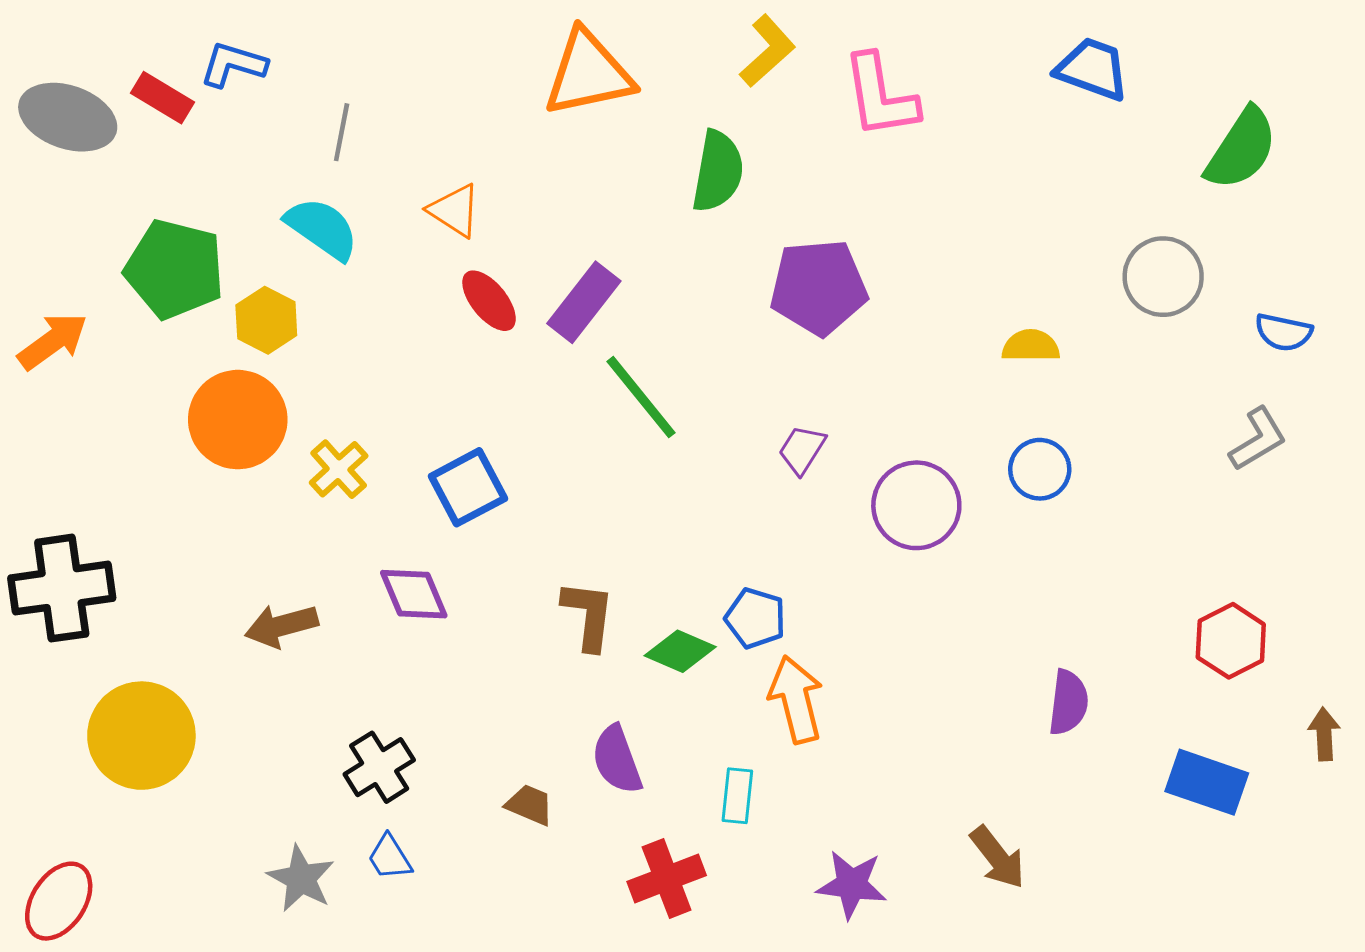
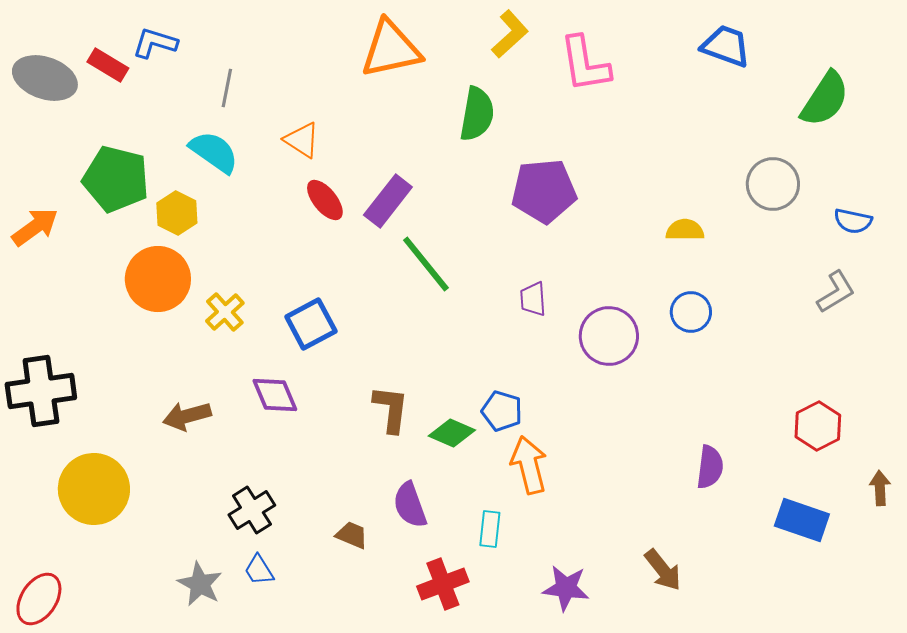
purple trapezoid: (802, 450) -> (533, 299), turned -36

